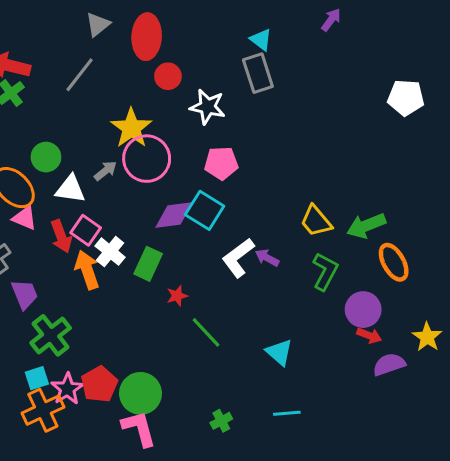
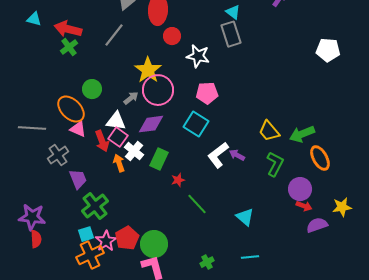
white triangle: (70, 189) -> (116, 121), moved
purple diamond: (174, 215) -> (151, 124), moved
orange arrow: (87, 270) -> (119, 163), size x0.7
yellow star: (427, 337) -> (342, 207), turned 30

